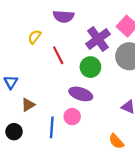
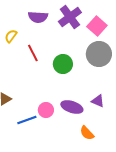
purple cross: (98, 39) -> (70, 17), moved
purple ellipse: (81, 94) -> (72, 107), moved
blue line: (52, 127) -> (27, 120), turned 66

